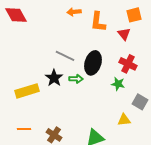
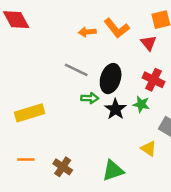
orange arrow: (74, 12) -> (87, 32), moved
orange L-shape: (98, 22) -> (117, 28), turned -45
black star: (54, 78) -> (115, 109), moved
yellow triangle: (124, 120) -> (149, 148), turned 40

